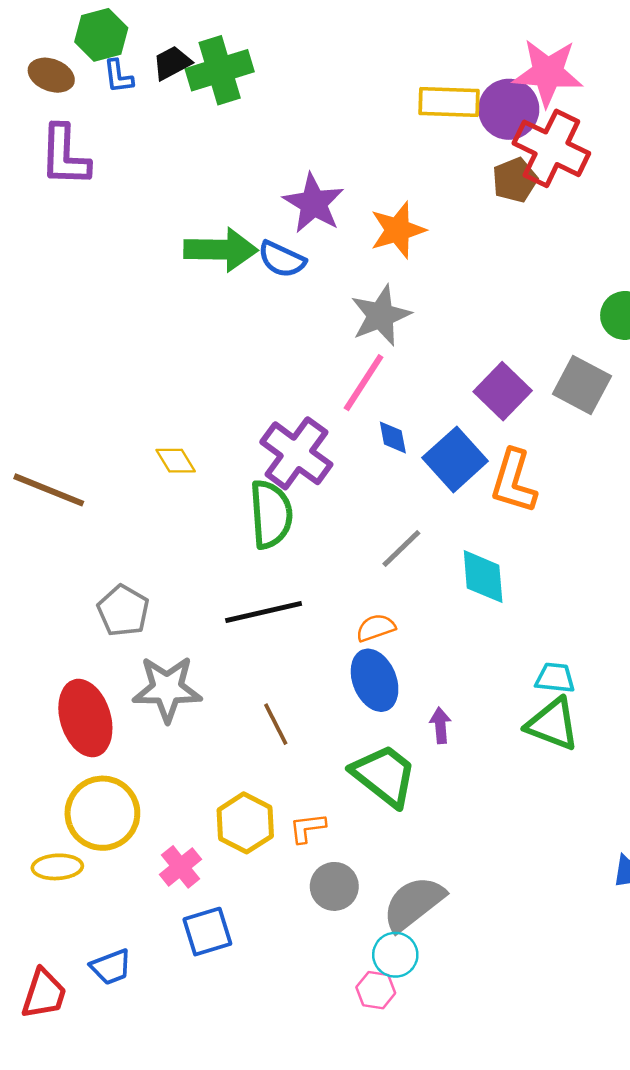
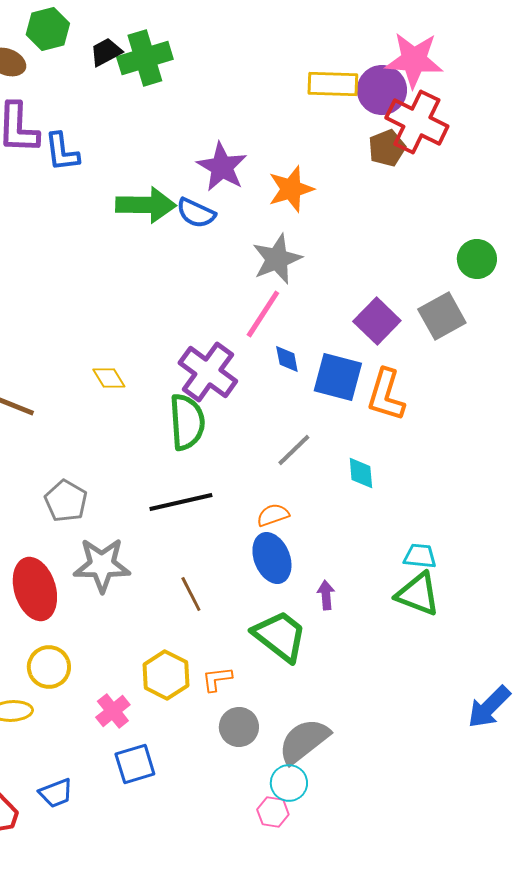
blue L-shape: (118, 76) -> (62, 152), moved, size x1.4
gray square: (582, 385) -> (442, 316), turned 33
blue square: (455, 459) -> (338, 377), turned -33
cyan diamond: (483, 577) -> (361, 473), size x0.7
yellow circle: (102, 813) -> (49, 667), size x0.7

